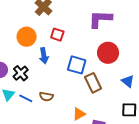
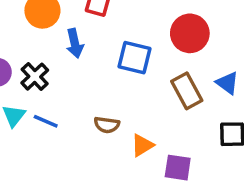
brown rectangle: (93, 83) -> (187, 91), moved
brown semicircle: (46, 97) -> (107, 125), moved

